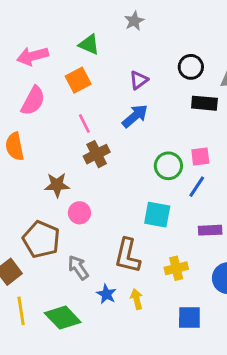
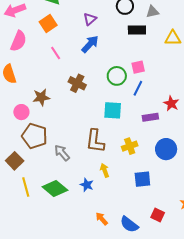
brown cross: (97, 154) -> (77, 83), moved, turned -30
pink circle: (79, 213) -> (21, 112), moved
blue star: (106, 294) -> (87, 185), moved

